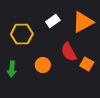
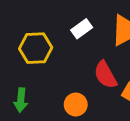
orange circle: (43, 65) -> (76, 105), moved

